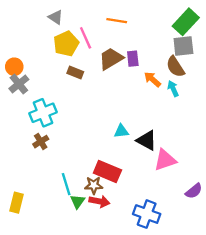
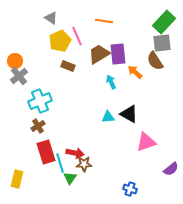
purple rectangle: (133, 59) -> (118, 54), size x1.5
cyan arrow: (173, 89) -> (111, 82), moved
black triangle: (147, 140) -> (129, 114), moved
red rectangle: (107, 171) -> (46, 152), moved, turned 50
red arrow: (99, 201) -> (75, 153), moved
blue cross: (147, 214) -> (130, 189), size x0.6

